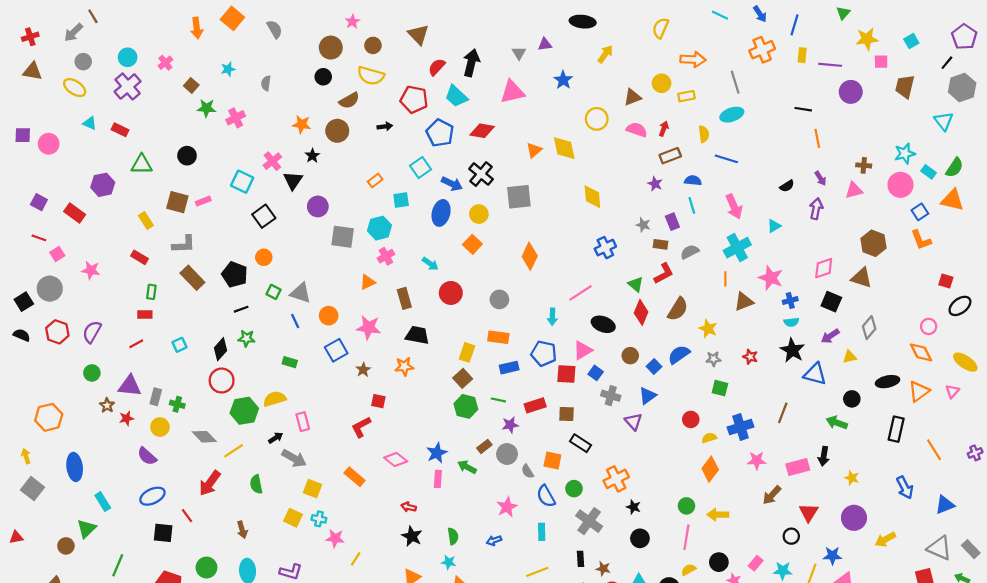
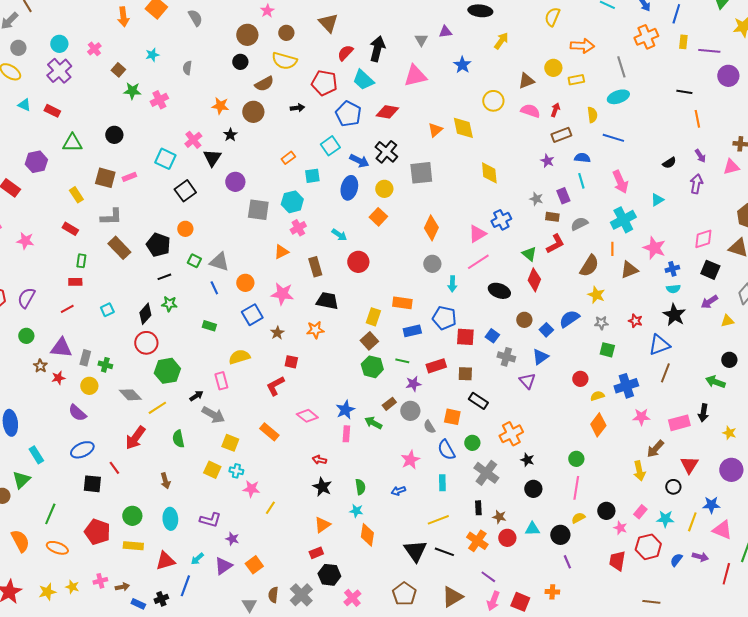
gray circle: (499, 299) -> (432, 264), moved
brown semicircle: (678, 309) -> (589, 266), moved
pink triangle: (583, 350) -> (477, 234), moved
blue triangle: (815, 374) -> (659, 345), moved, turned -35
yellow semicircle: (275, 399) -> (239, 357), moved
yellow arrow: (718, 515) -> (639, 471), moved, turned -102

